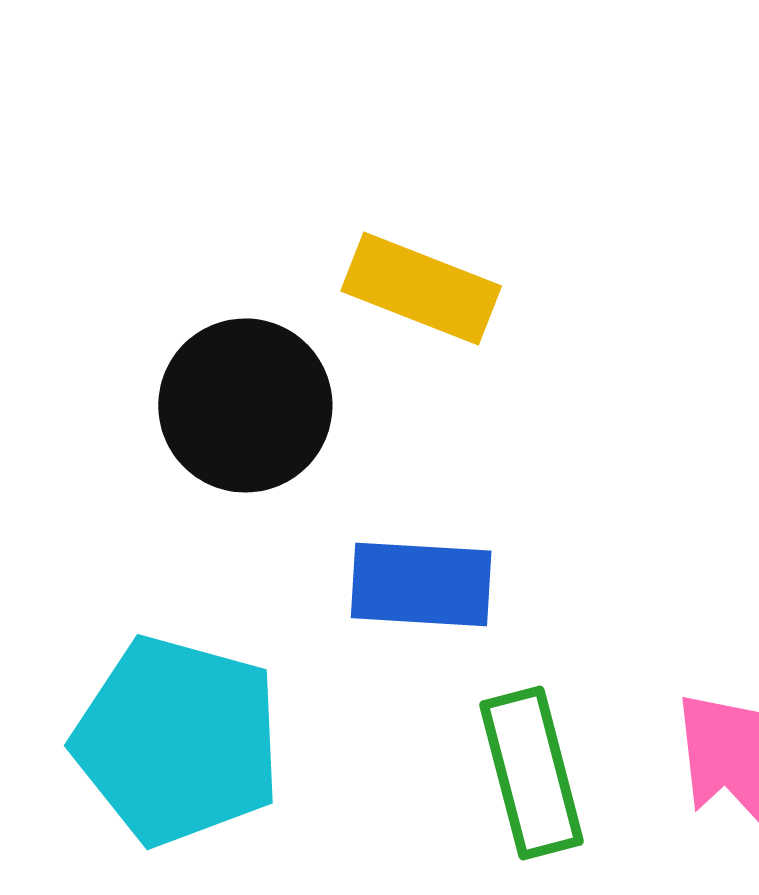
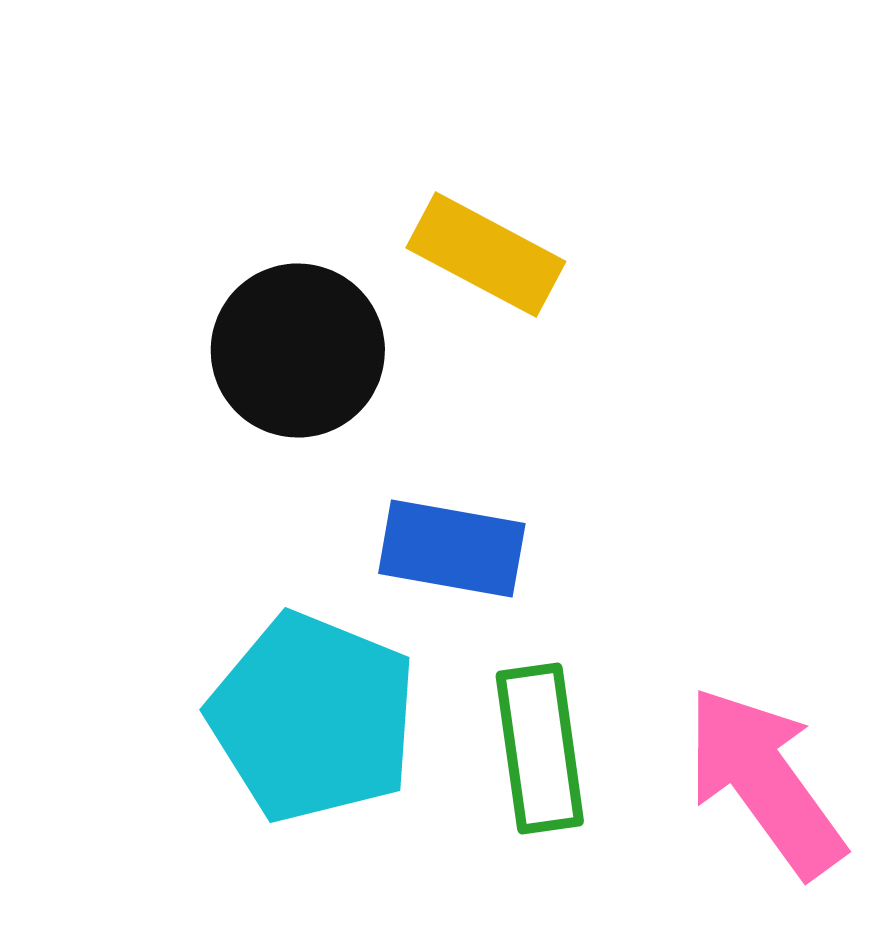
cyan pentagon: (177, 741) -> (313, 718), moved

